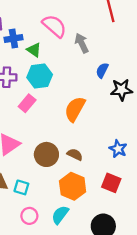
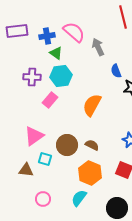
blue cross: (13, 39) -> (47, 36), moved
blue semicircle: (102, 70) -> (116, 71), turned -48
cyan square: (21, 187) -> (45, 159), moved
pink circle: (29, 216) -> (43, 199), moved

